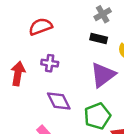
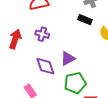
purple triangle: (103, 75) -> (68, 58), moved, size x0.7

